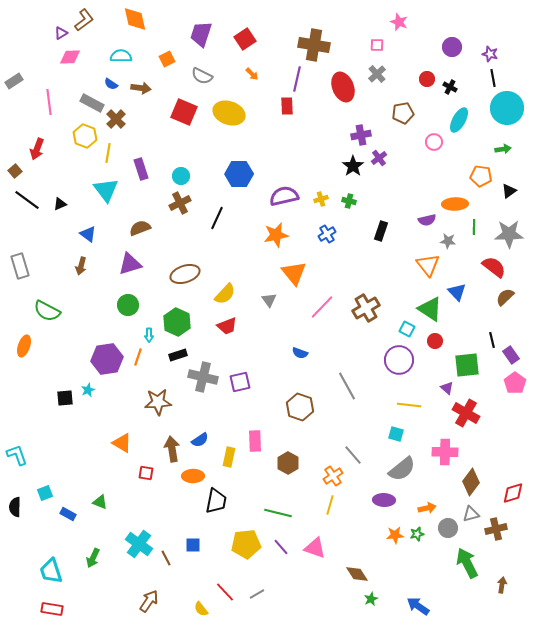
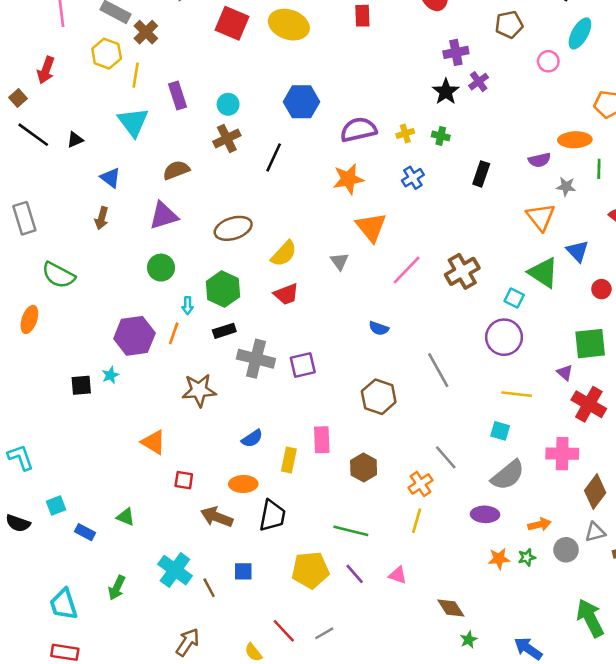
red circle: (435, 341) -> (601, 289), moved
brown arrow: (172, 449) -> (217, 517), moved, turned -60
black semicircle: (15, 507) -> (18, 523), turned -72
pink triangle: (315, 548) -> (398, 575), size x0.7
green arrow: (467, 563) -> (590, 618), moved

